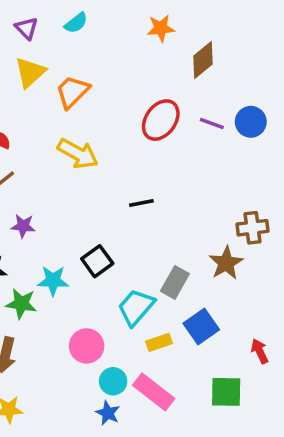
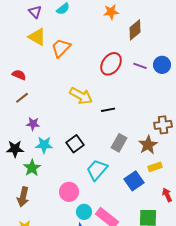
yellow triangle: (30, 72) -> (37, 37), turned -48
yellow arrow: (78, 154) -> (81, 96), moved
black line: (141, 203) -> (108, 110), moved
cyan star: (53, 281) -> (44, 145), moved
gray rectangle: (175, 282) -> (119, 143), moved
green star: (21, 304) -> (32, 168), turned 30
yellow rectangle: (159, 342) -> (155, 167), moved

